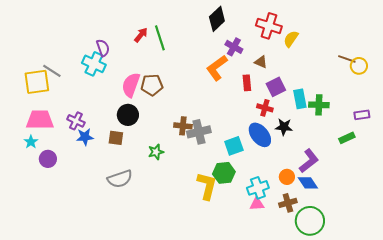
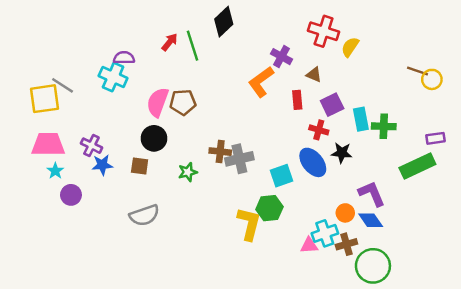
black diamond: (217, 19) -> (224, 22), moved
purple semicircle: (103, 48) -> (124, 58), turned -72
green rectangle: (347, 138) -> (417, 166), size x1.8
cyan star: (31, 142) -> (55, 171), moved
green star: (156, 152) -> (188, 172), moved
purple circle: (48, 159) -> (71, 195), moved
purple L-shape: (309, 161) -> (372, 194), turned -75
cyan cross: (258, 188) -> (325, 233), moved

